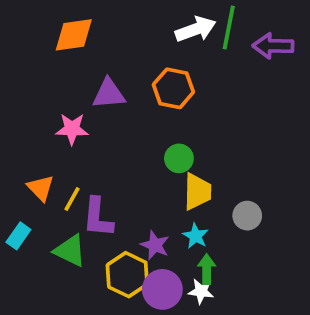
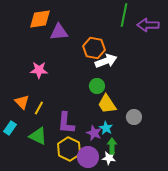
white arrow: (196, 29) -> (106, 61), moved
purple triangle: (109, 94) -> (59, 32), moved
yellow trapezoid: (197, 192) -> (107, 104), turned 145
purple L-shape: (98, 217) -> (66, 123), moved
purple star: (155, 245) -> (94, 133), moved

